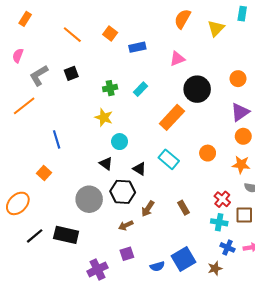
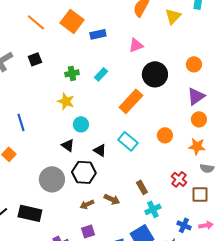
orange square: (110, 34) -> (72, 21), size x1.6
brown arrow: (148, 209) -> (112, 199), moved, turned -98
cyan cross: (219, 222) -> (153, 209), moved, turned -35

